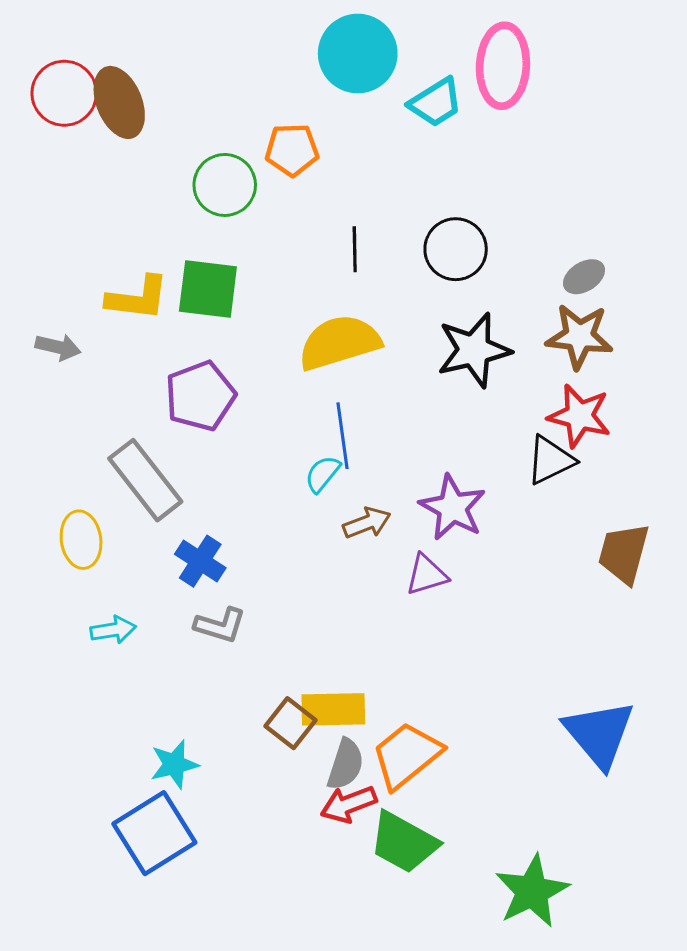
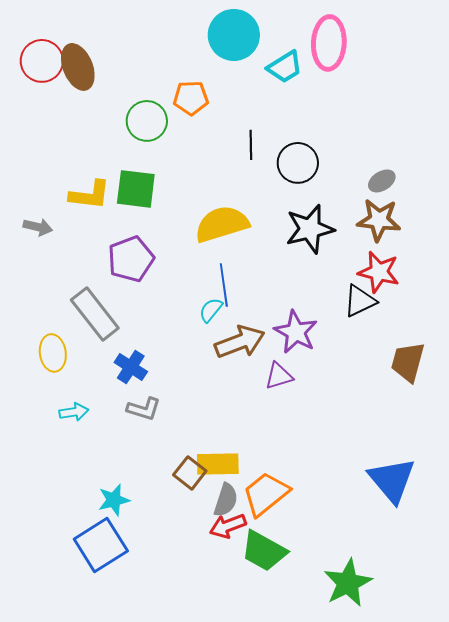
black line: (355, 249) -> (251, 145), moved
brown arrow: (367, 523) -> (240, 342), size x1.6

